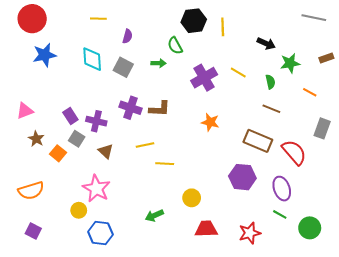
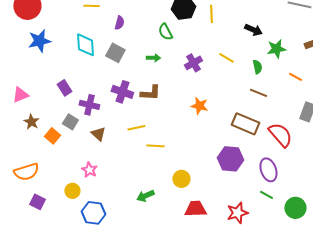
green arrow: (158, 63) -> (153, 58), moved
purple cross: (204, 78) -> (193, 63), size x0.7
purple rectangle: (70, 116) -> (64, 88), moved
pink star: (96, 189) -> (89, 170), size x0.6
purple square: (33, 231) -> (37, 202), moved

